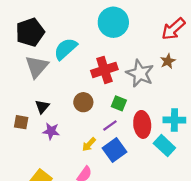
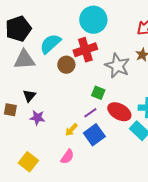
gray triangle: (37, 67) -> (24, 60), turned 45
red cross: (104, 70) -> (85, 50), moved
brown circle: (83, 102) -> (66, 65), moved
red ellipse: (142, 124) -> (119, 112), turned -55

